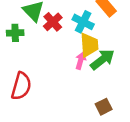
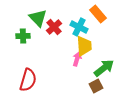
green arrow: (102, 59) -> (104, 68), moved
brown square: (104, 107) -> (96, 86), moved

